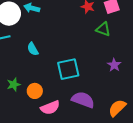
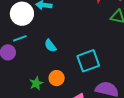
orange circle: (35, 91) -> (57, 78), moved

